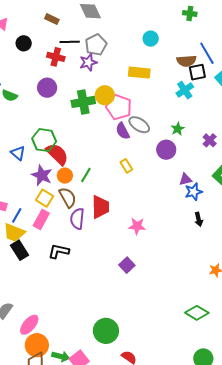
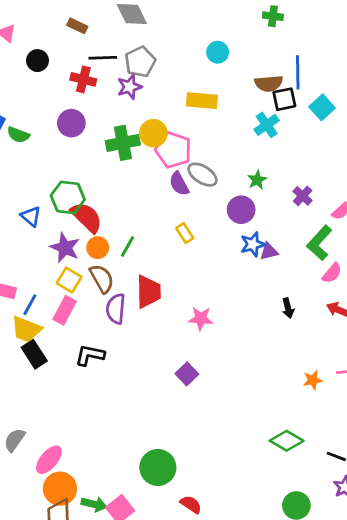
blue line: (207, 53) -> (298, 72), turned 30
blue star: (194, 192) -> (253, 244), moved

